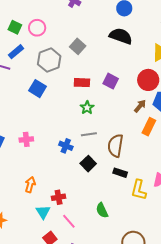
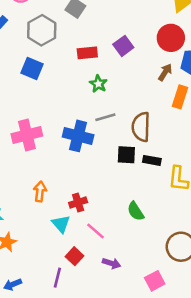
purple square: (111, 81) -> (123, 46), turned 35
pink cross: (26, 139) -> (27, 135), size x1.6
blue cross: (66, 146) -> (78, 136), size x1.6
black square: (88, 164) -> (126, 155), moved, turned -35

